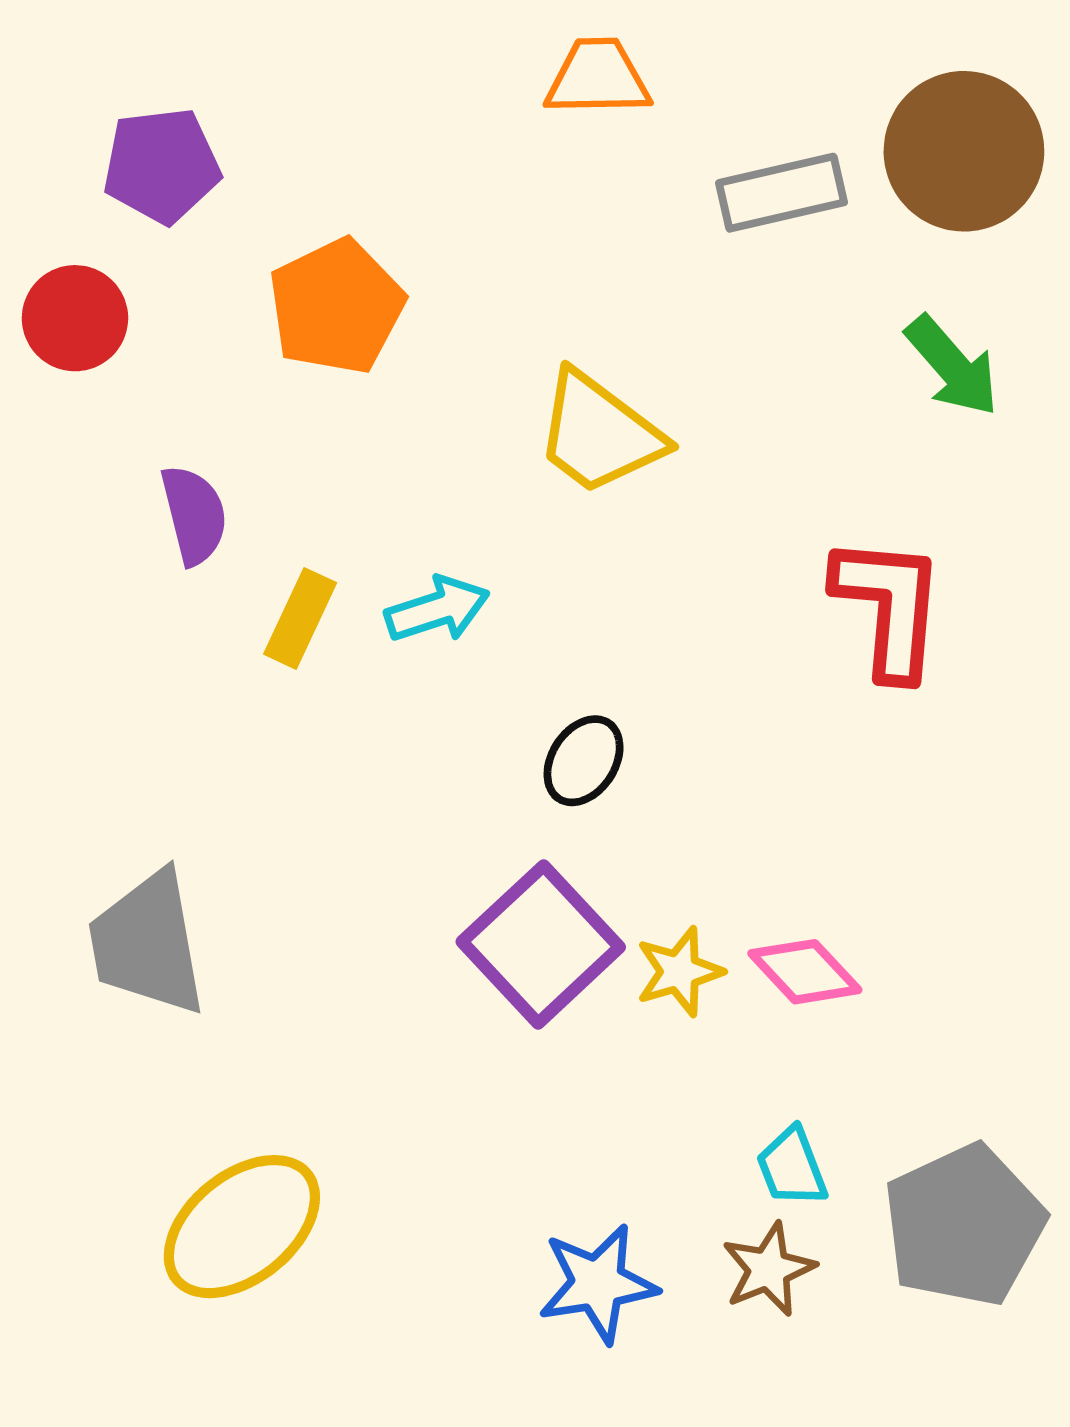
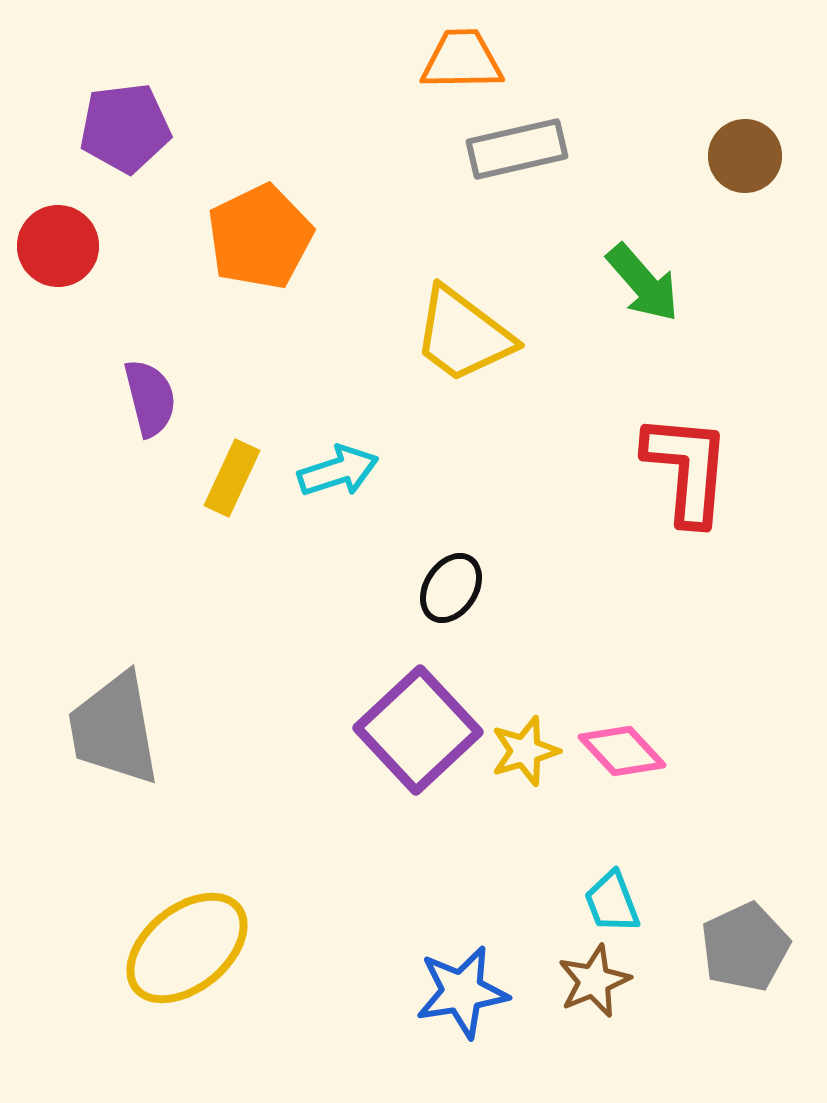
brown circle: (964, 151) -> (745, 156), moved, size x0.6
gray rectangle: (782, 193) -> (517, 149), moved
green arrow: (952, 366) -> (643, 283), moved
gray pentagon: (964, 1225) -> (745, 947), size x0.7

